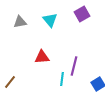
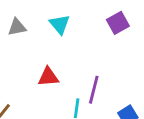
purple square: (82, 14) -> (118, 23), moved

